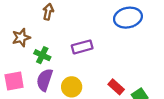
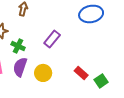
purple rectangle: (82, 47) -> (52, 39), turned -36

